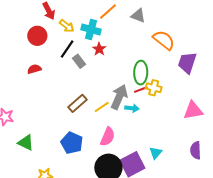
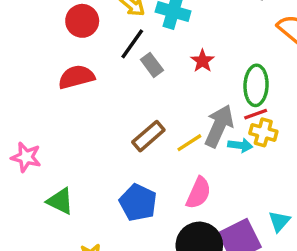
red star: (99, 49) -> (202, 61), moved
red semicircle: (34, 69) -> (76, 77), size x1.5
yellow cross: (154, 88) -> (263, 132), moved

